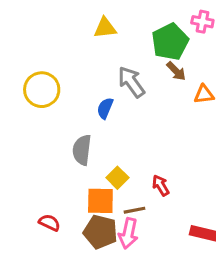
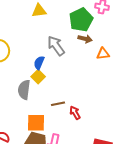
brown arrow: (176, 71) -> (85, 39), turned -32
yellow square: (117, 178) -> (38, 77), moved
brown line: (134, 210) -> (58, 104), moved

